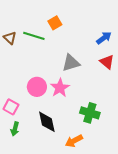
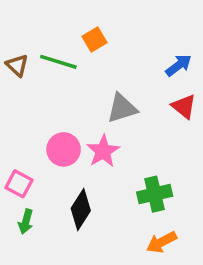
green cross: (90, 113) -> (155, 194), turned -30
black diamond: (47, 122) -> (81, 210), turned 45
orange arrow: (74, 141) -> (161, 242), moved

